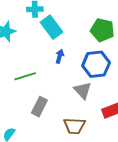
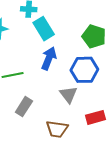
blue arrow: (60, 56) -> (49, 58), size x1.6

